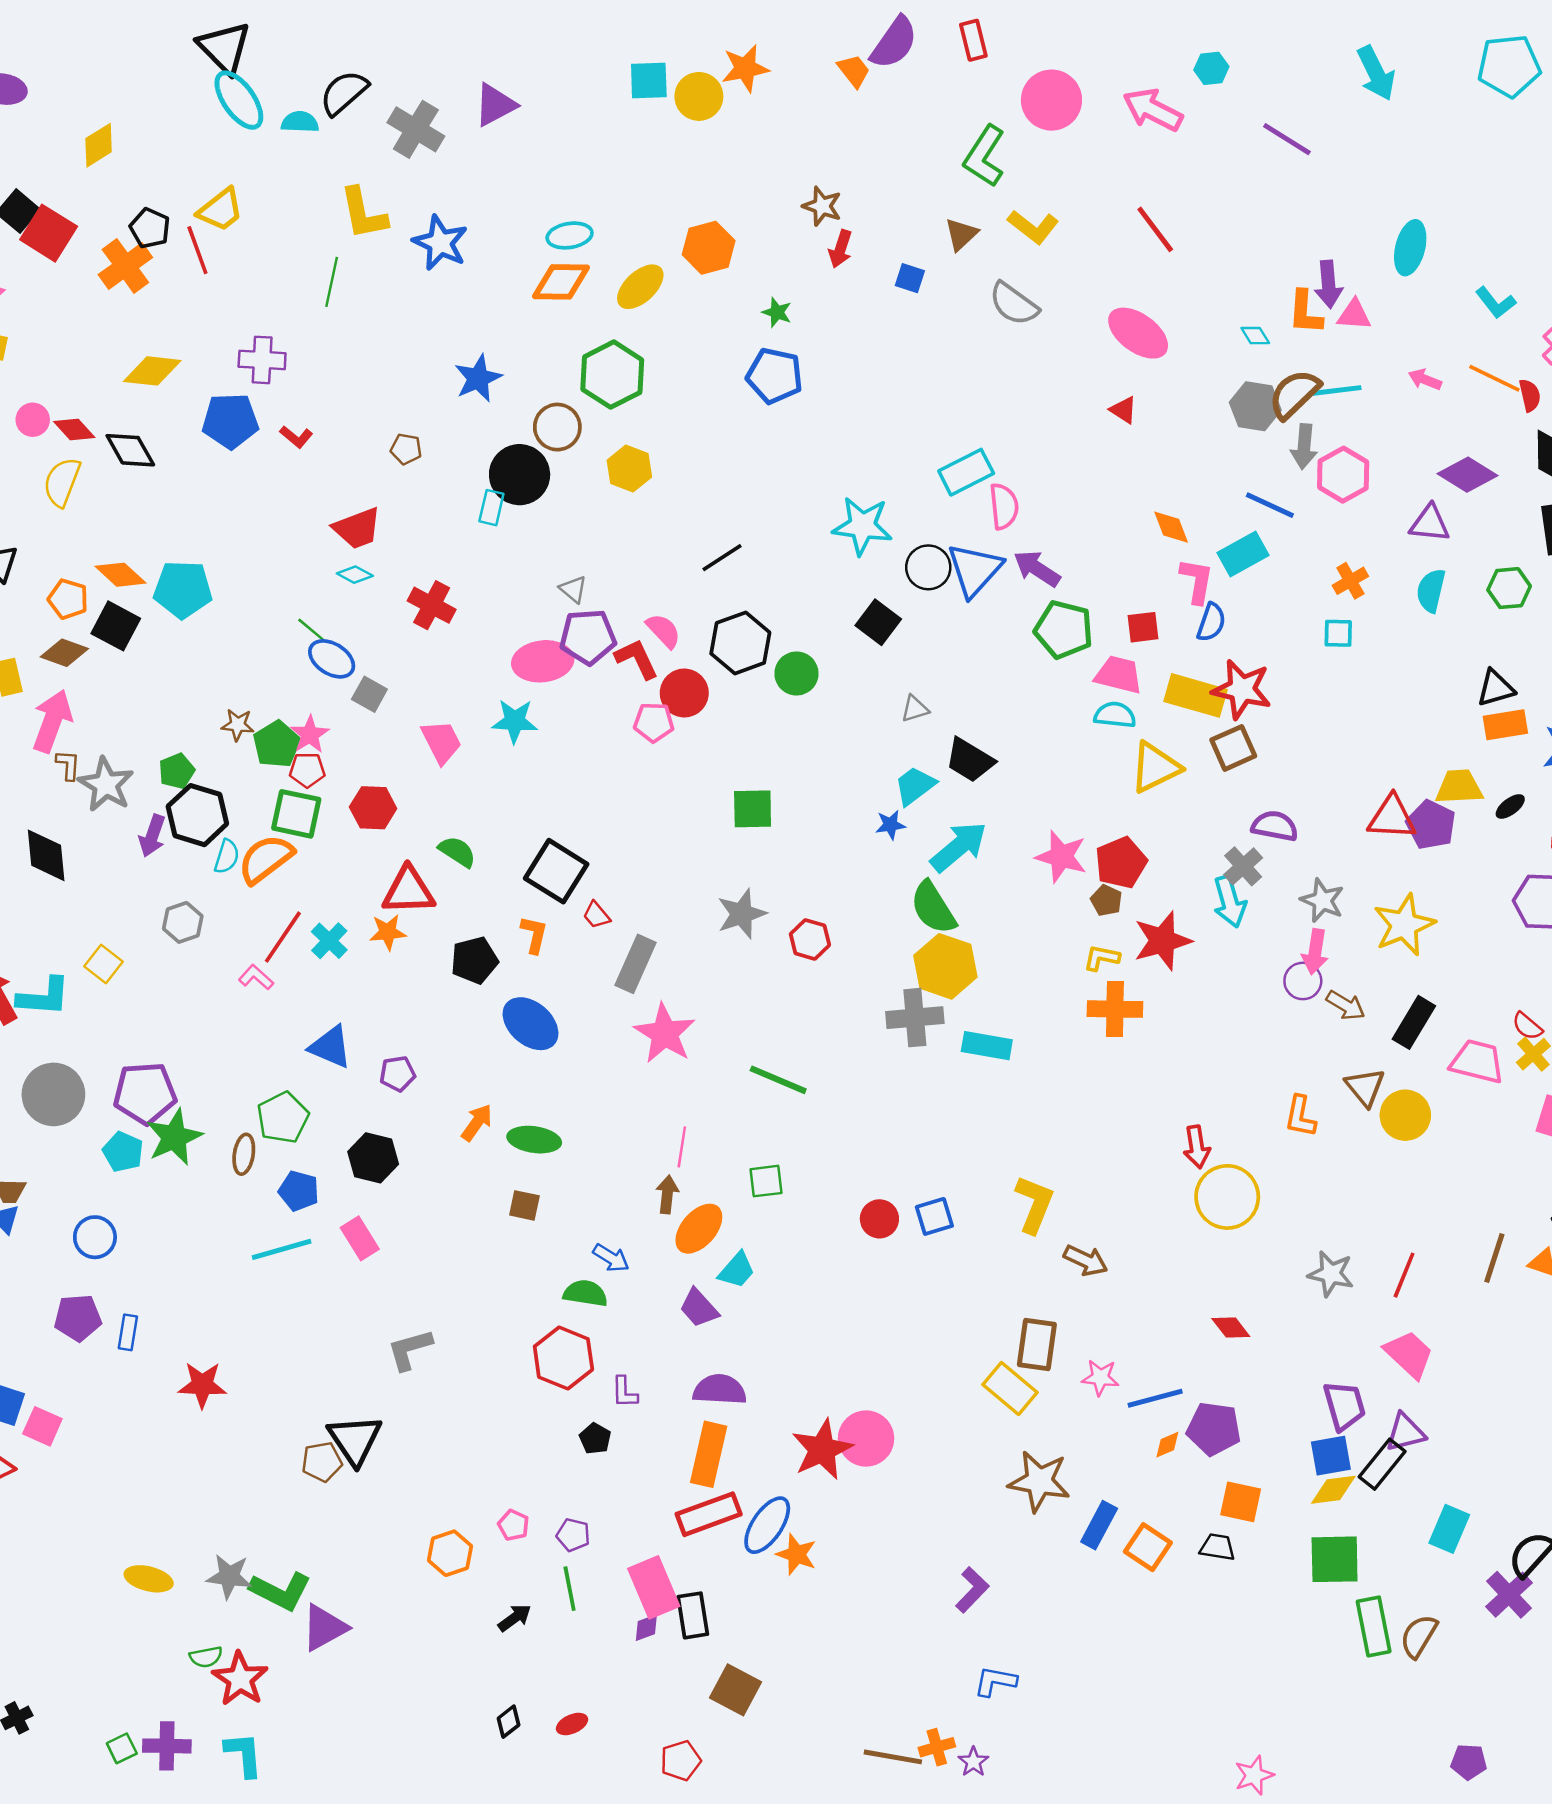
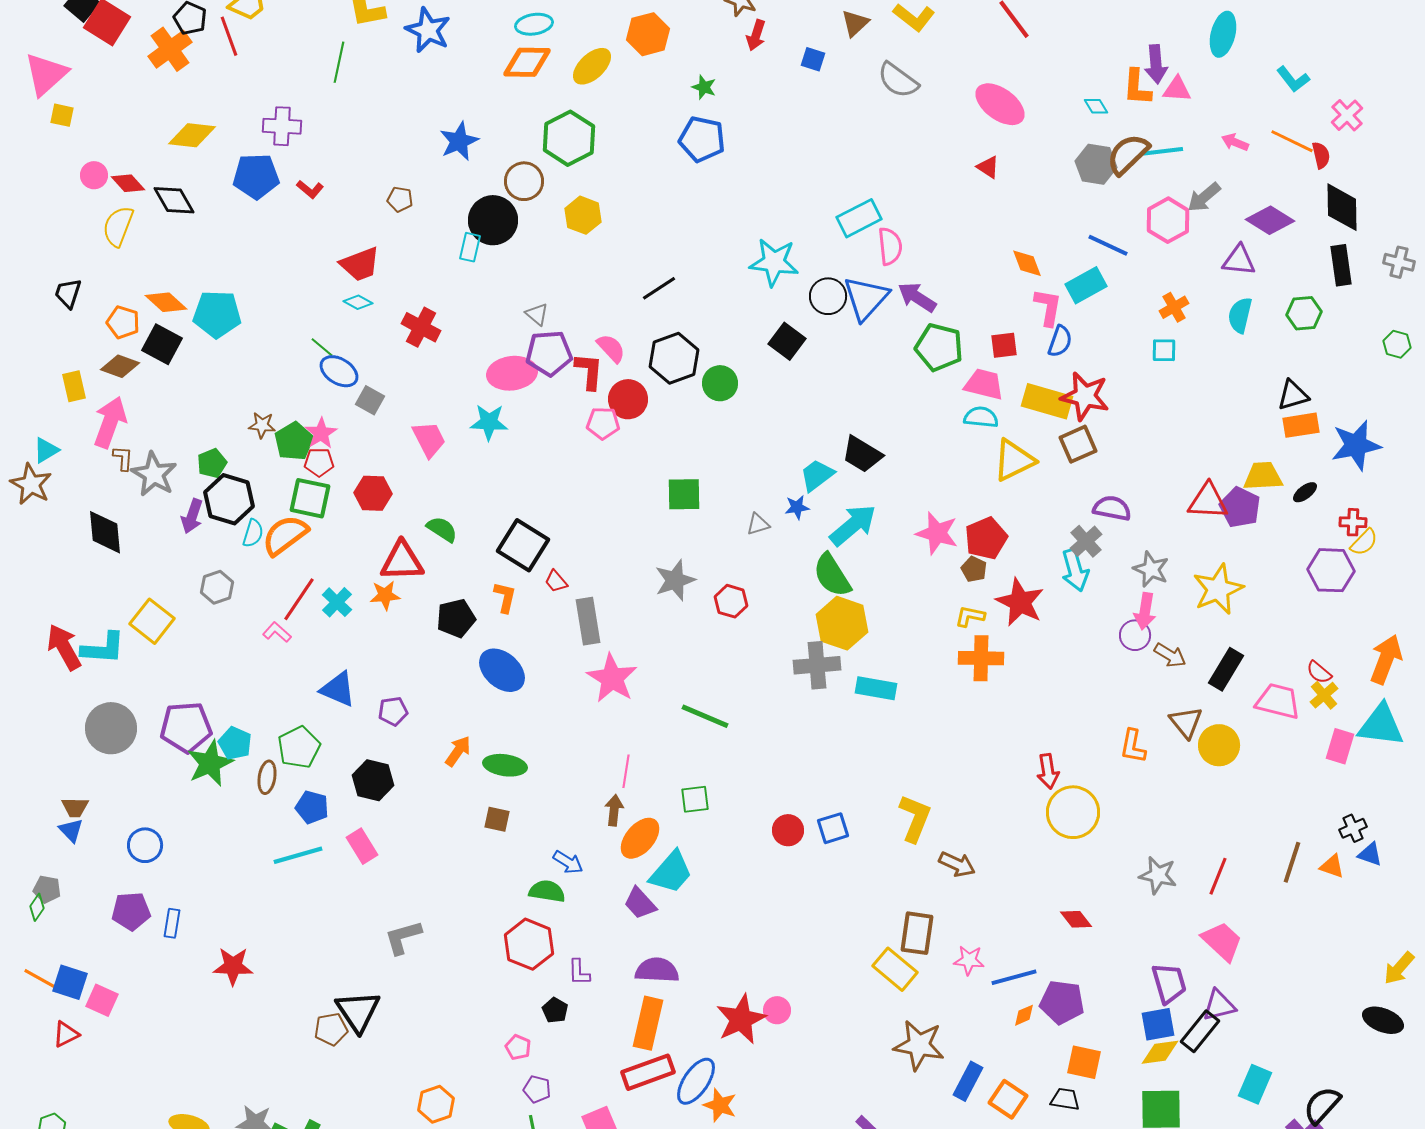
gray arrow: (1304, 447) -> (1204, 197), moved, turned 45
red L-shape: (637, 659) -> (589, 371), turned 30
gray triangle: (915, 709) -> (758, 524), moved
red star: (1163, 941) -> (1020, 602), turned -30
yellow square: (103, 964) -> (152, 621), size x1.4
gray rectangle: (635, 964) -> (588, 621), turned -33
cyan pentagon: (123, 1152) -> (235, 743), moved
cyan trapezoid: (737, 1270) -> (671, 872), size x1.4
pink circle: (866, 1439) -> (777, 1010), size x0.6
pink pentagon: (513, 1525) -> (518, 1047), moved

